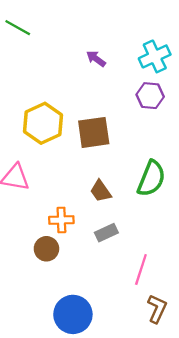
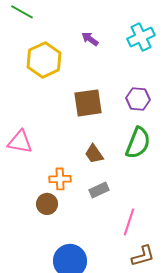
purple hexagon: (150, 96) -> (138, 99), moved
yellow hexagon: (43, 123) -> (44, 60), moved
brown L-shape: (157, 309) -> (143, 256), turned 50

